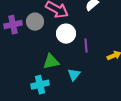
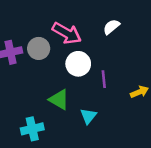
green triangle: (51, 62) -> (59, 100), turned 42
cyan cross: (40, 85) -> (32, 129), moved

